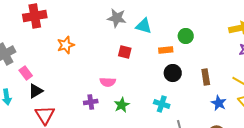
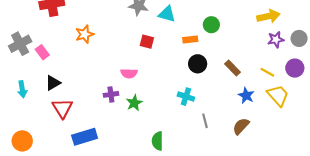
pink rectangle: (26, 73) -> (42, 52), moved
brown rectangle: (206, 77) -> (232, 68), turned -35
green star: (122, 105) -> (134, 103), moved

